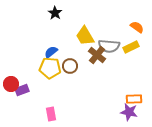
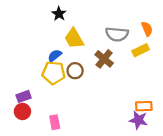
orange semicircle: (137, 27) -> (147, 29), turned 32
yellow trapezoid: (85, 36) -> (74, 38), moved
gray semicircle: (109, 46) -> (117, 34), moved
red circle: (11, 84) -> (22, 111), moved

